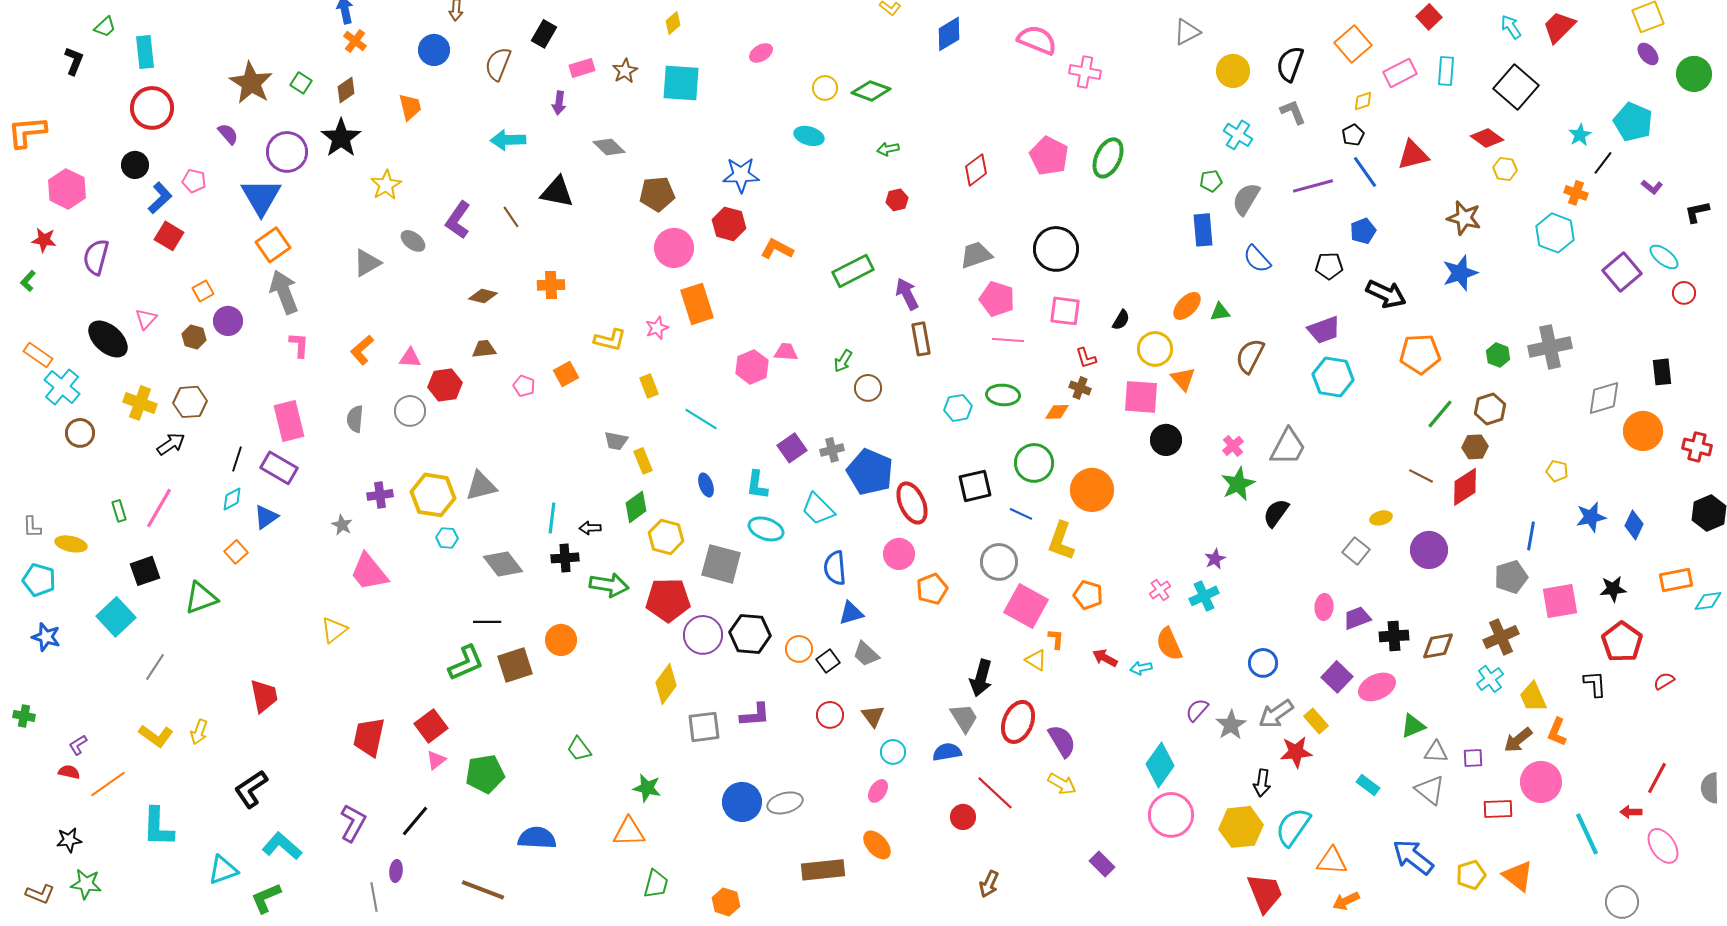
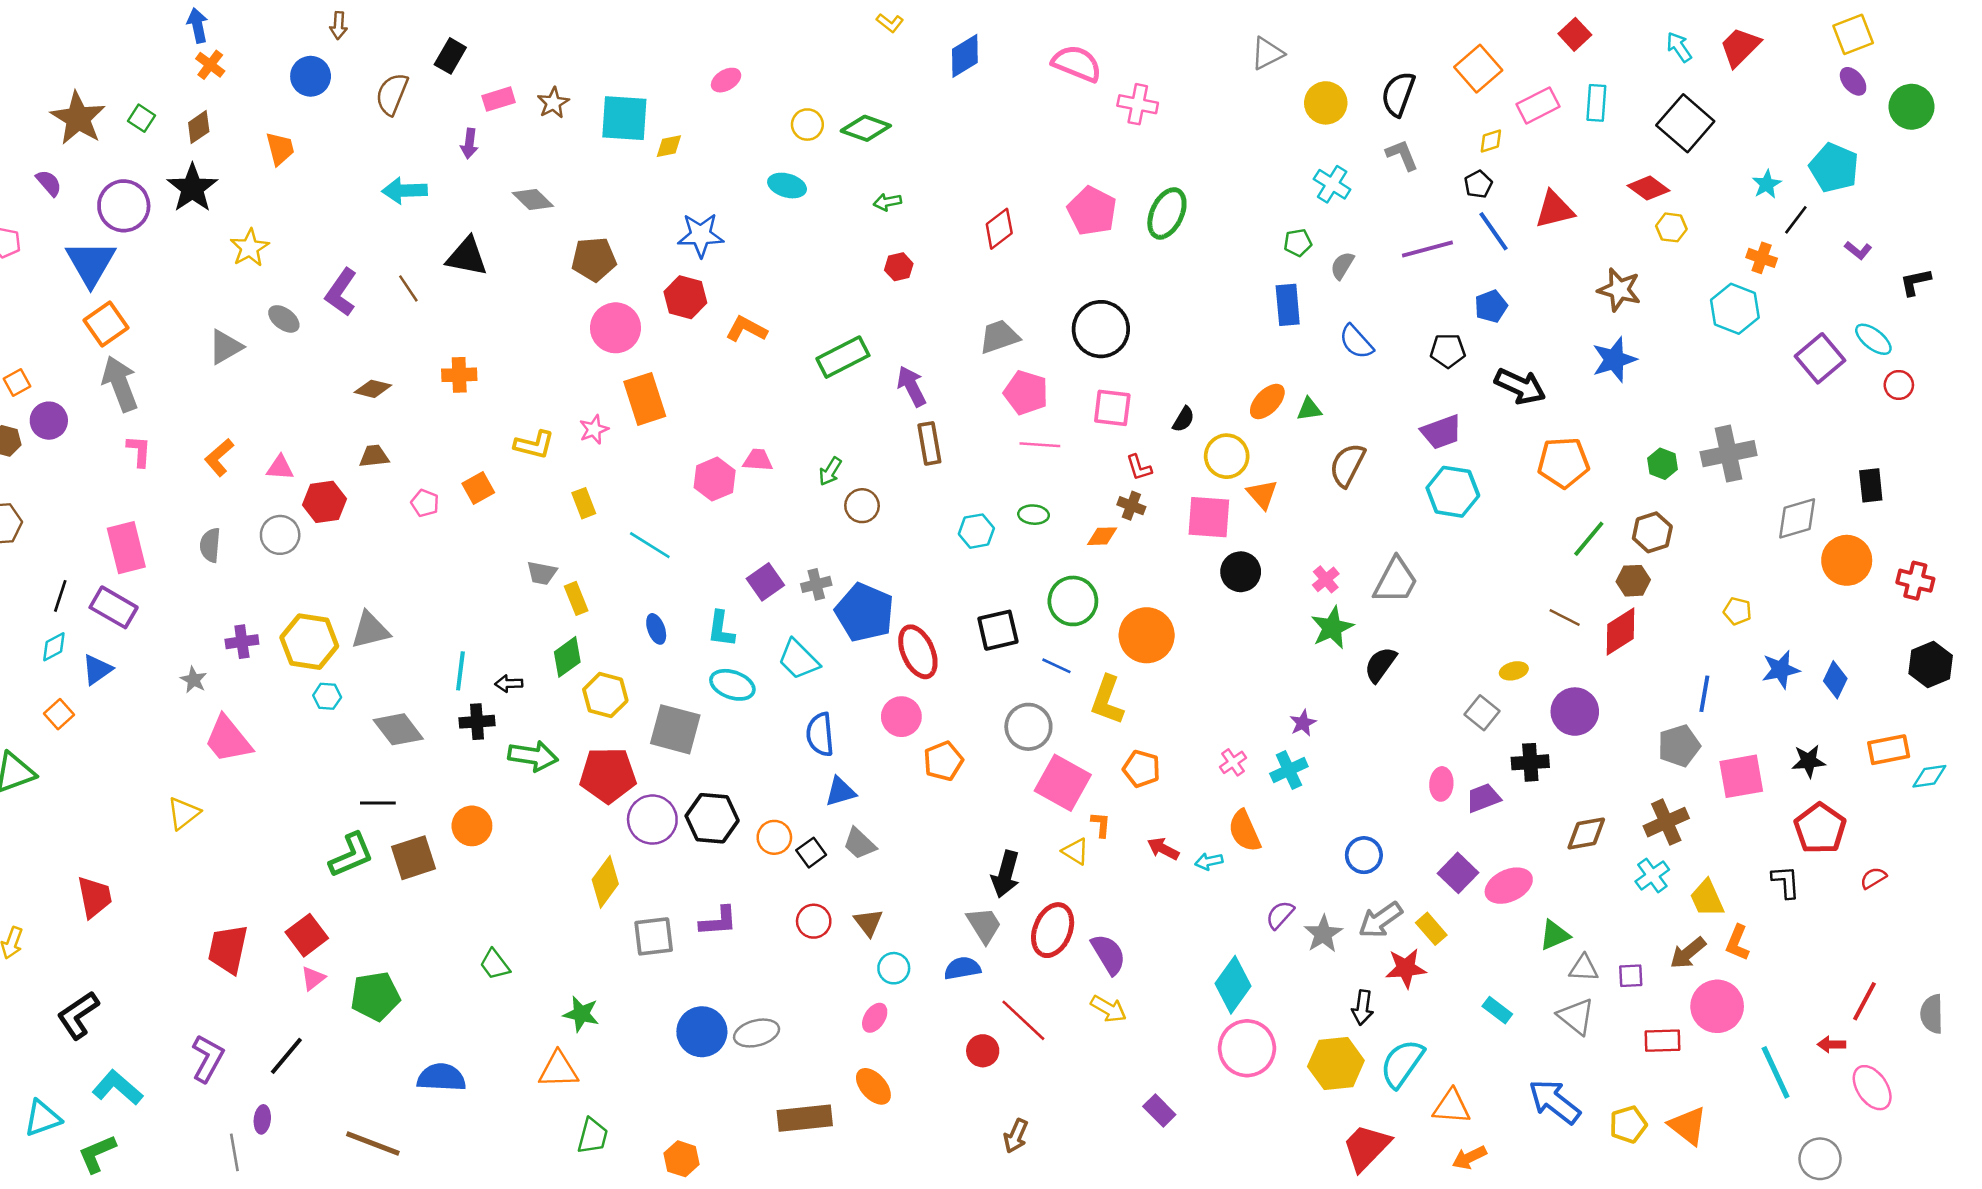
yellow diamond: (673, 23) -> (669, 146), moved, turned 30
gray semicircle: (1246, 199) -> (1342, 266), size x0.7
green ellipse: (1003, 395) -> (1034, 515), size x0.7
black cross: (1394, 636) -> (1530, 762), moved
red trapezoid: (1265, 893) -> (1366, 1147), turned -114

